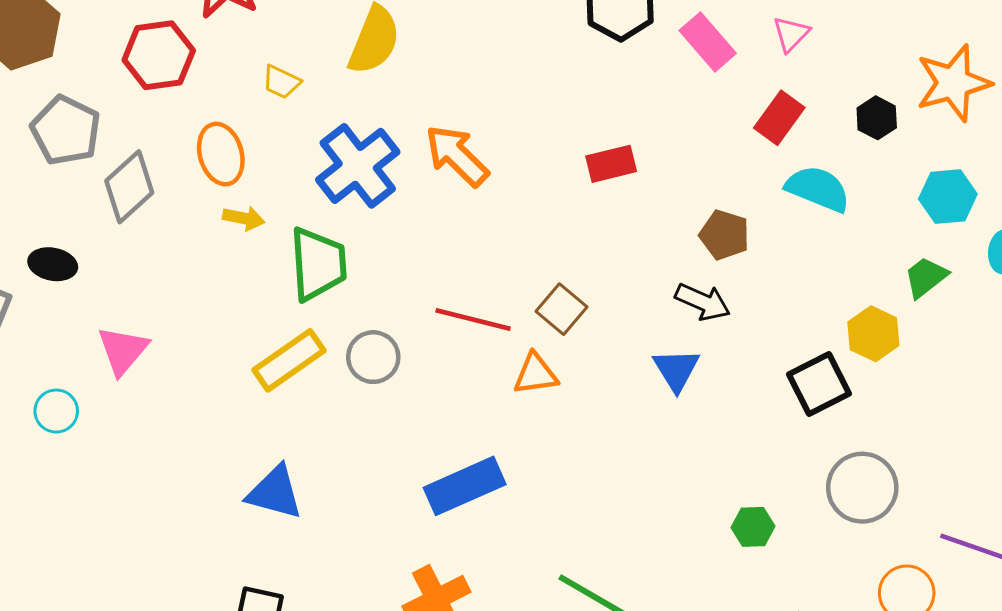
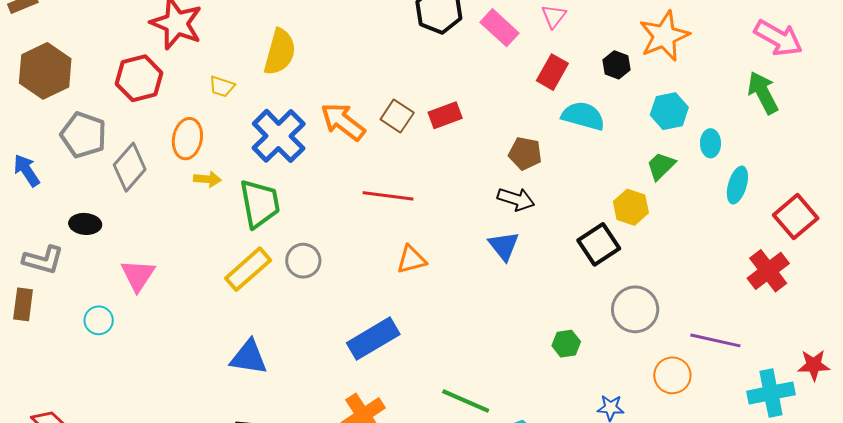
orange ellipse: (221, 154) -> (187, 139), turned 33
brown square: (561, 309) -> (397, 116), moved
red line: (473, 319) -> (388, 196), moved

